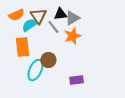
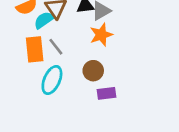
gray line: (53, 27) -> (56, 47), moved
brown circle: (48, 60) -> (93, 71), moved

